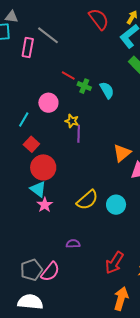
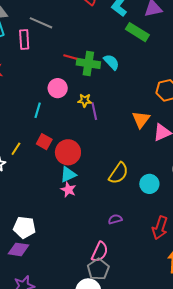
green cross: (84, 86) -> (88, 63), size x1.6
red square: (31, 144) -> (44, 142), moved
cyan triangle: (38, 189) -> (68, 175), turned -48
pink star: (45, 205) -> (68, 190), moved
cyan circle: (116, 205) -> (149, 184), moved
gray pentagon: (31, 270) -> (98, 269), moved

